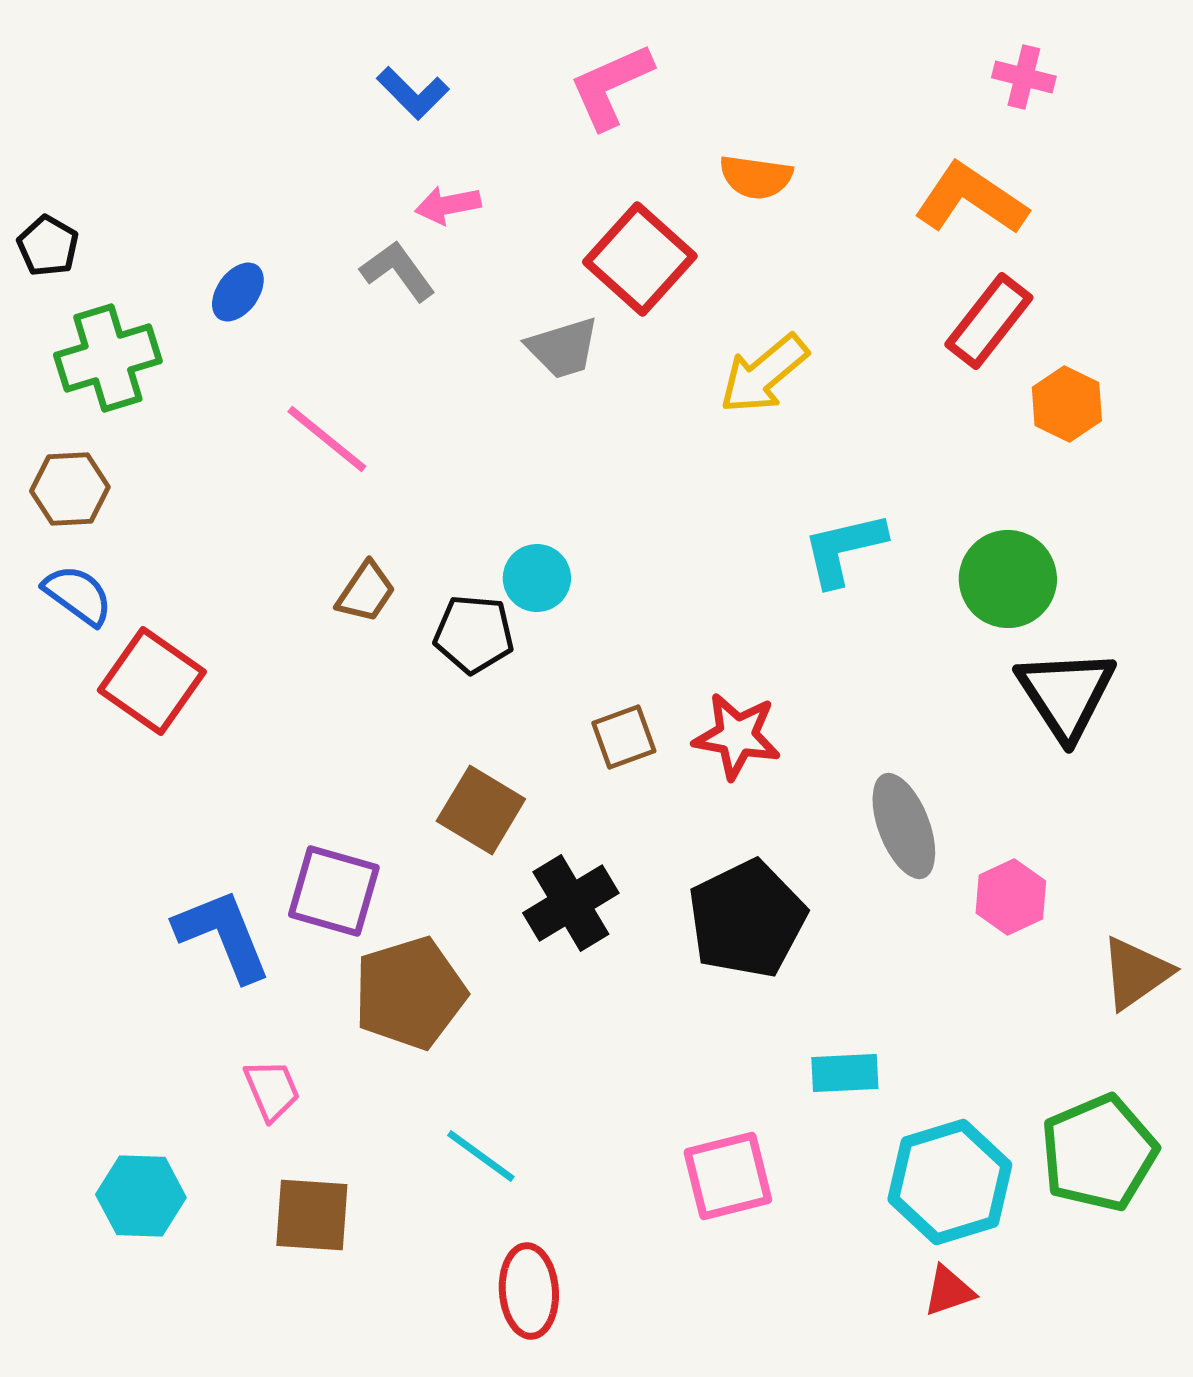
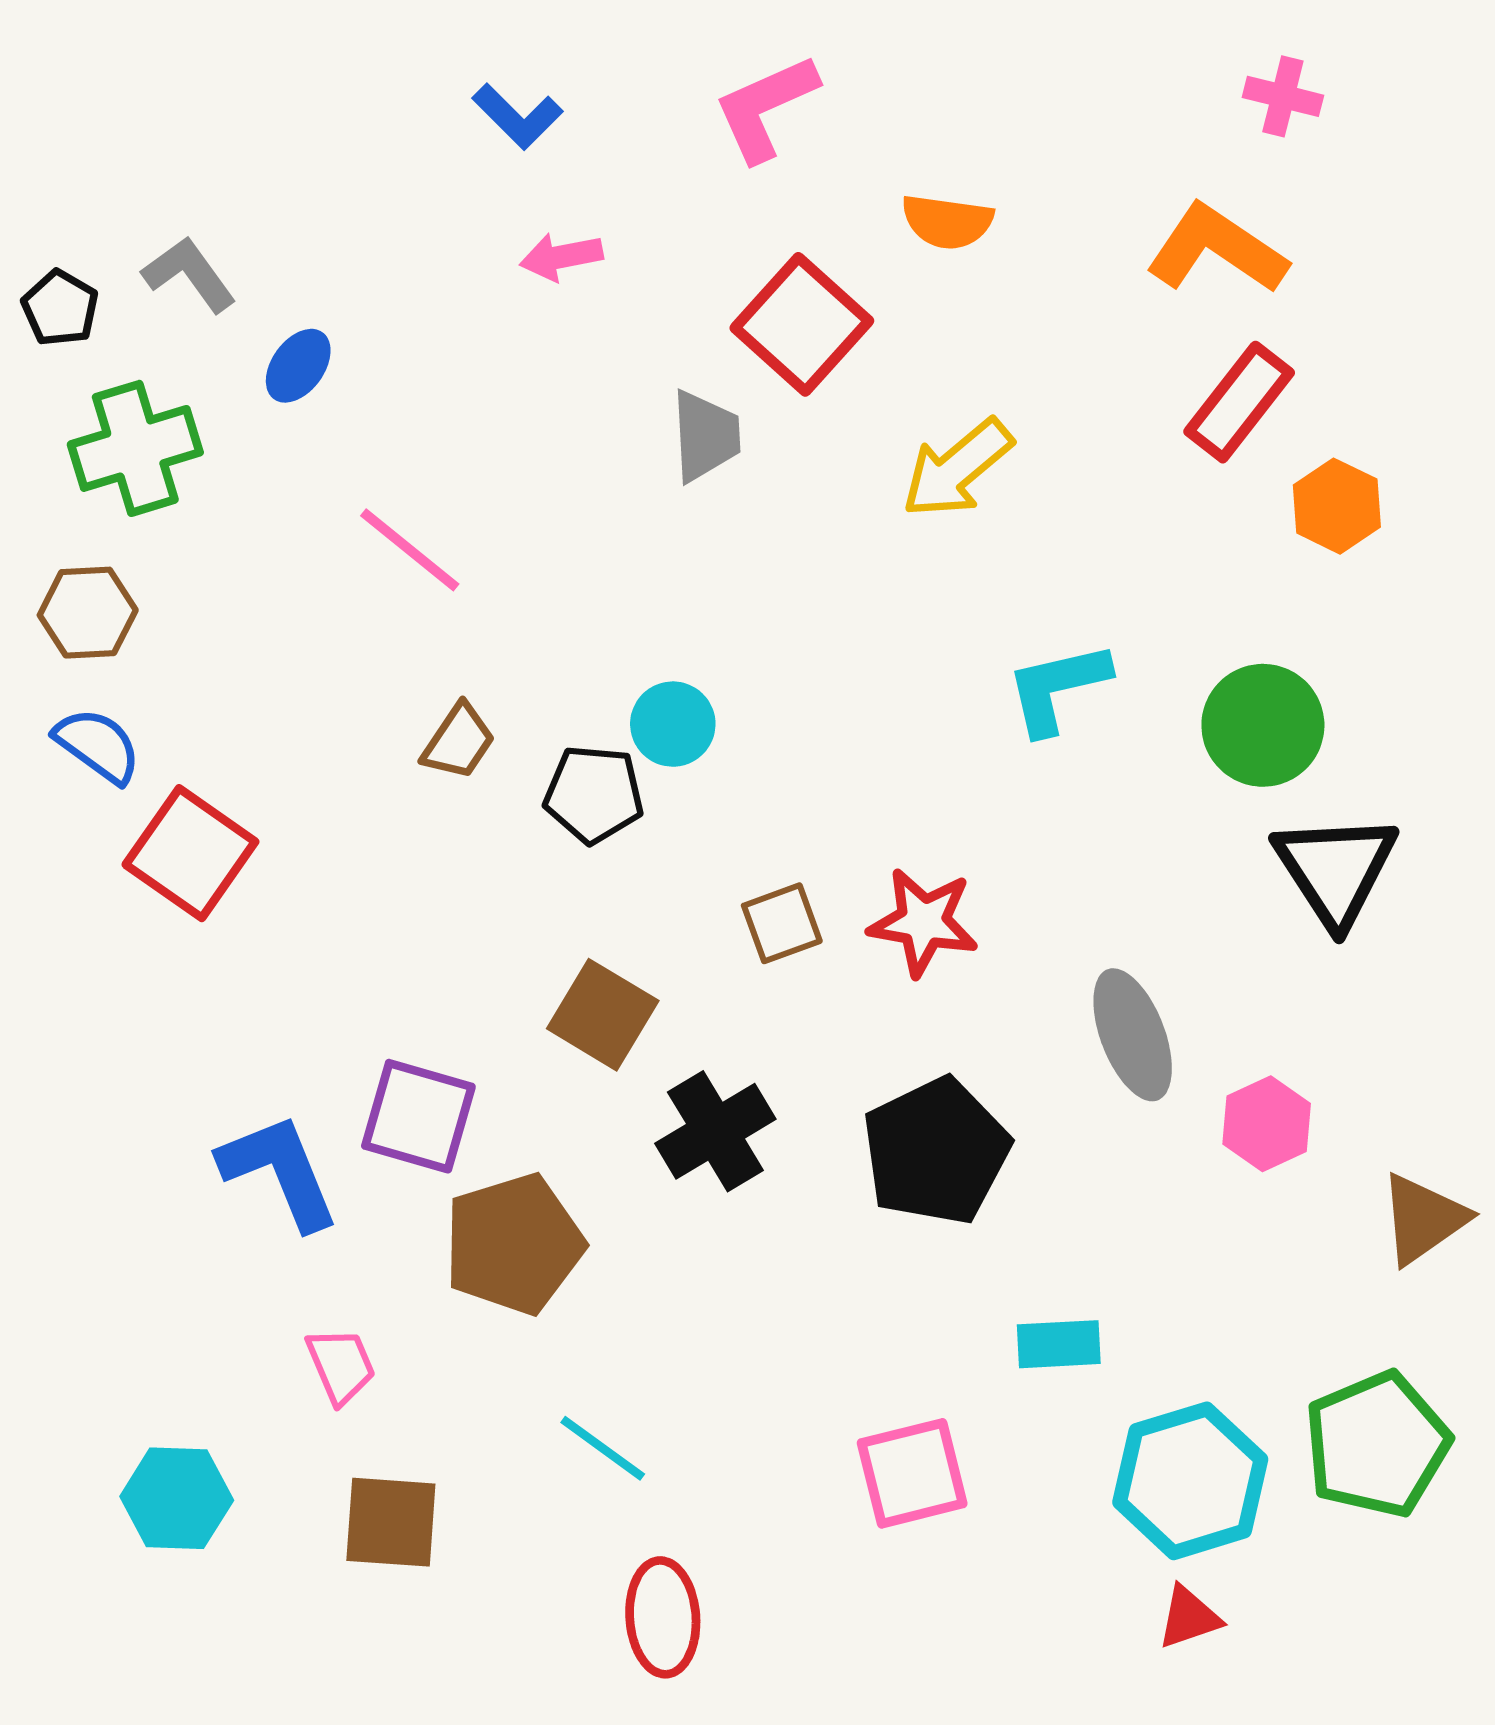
gray L-shape: (398, 271) -> (189, 274), moved
gray trapezoid: (563, 348) -> (705, 436), turned -76

